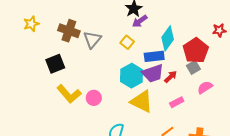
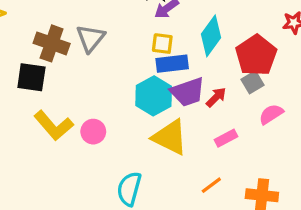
brown cross: (69, 31) -> (52, 43), moved
yellow square: (127, 42) -> (162, 44), moved, turned -32
blue rectangle: (154, 56) -> (172, 64), moved
black square: (55, 64) -> (31, 77), turned 30

